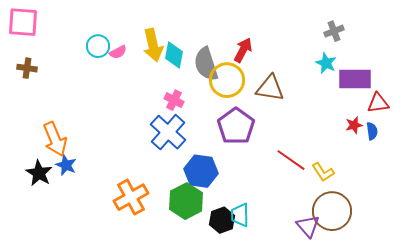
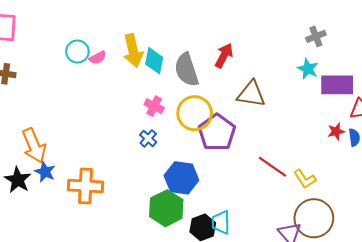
yellow circle: (227, 80) -> (195, 113), moved
blue cross: (168, 132) -> (148, 138), size x0.5
orange cross: (131, 197) -> (85, 186), moved, turned 32

